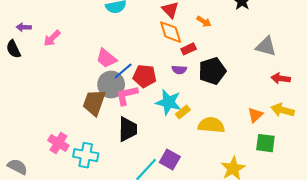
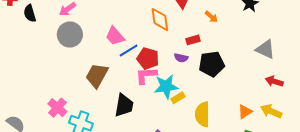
orange diamond: (171, 32) -> (160, 20), moved
gray circle: (111, 85) -> (70, 35), moved
pink L-shape: (127, 95) -> (146, 75), moved
cyan star: (168, 102) -> (166, 86), turned -30
yellow semicircle: (211, 125) -> (202, 114), turned -105

